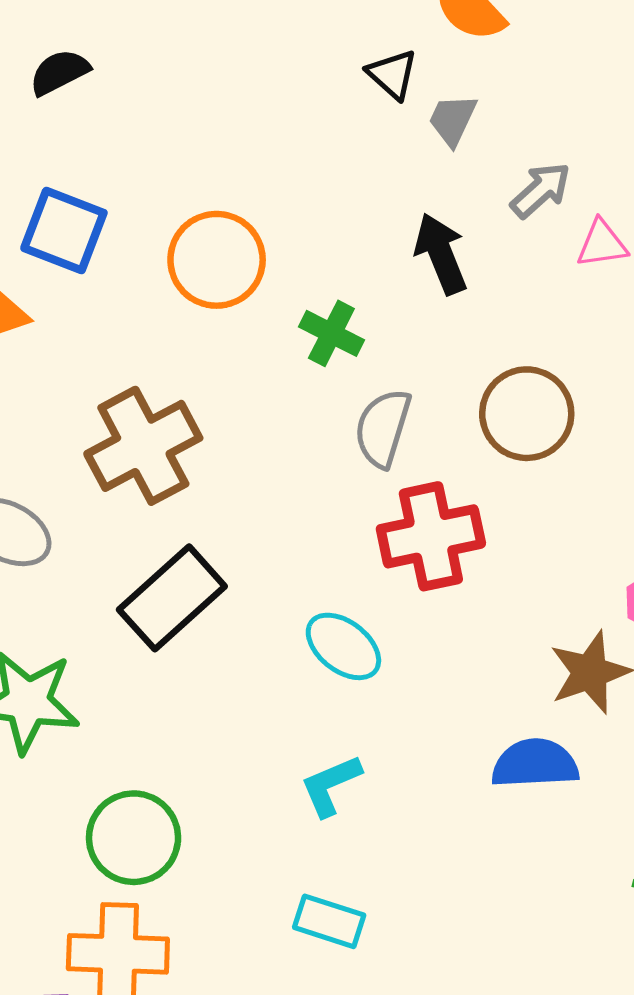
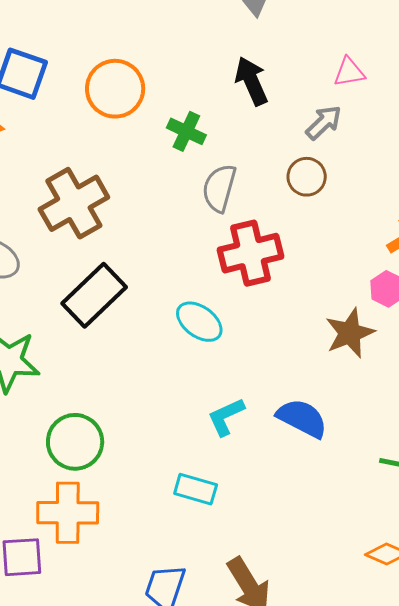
gray arrow: (541, 190) -> (324, 123), moved
brown circle: (527, 414) -> (307, 177), size x0.7
blue semicircle: (535, 764) -> (302, 418), moved, turned 32
cyan L-shape: (331, 785) -> (226, 417), moved

